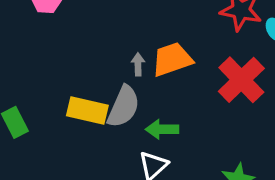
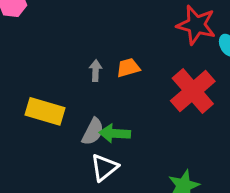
orange trapezoid: (172, 59) -> (128, 68), size x0.6
gray semicircle: (124, 107) -> (93, 132), moved, size x0.7

